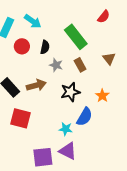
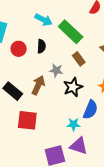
cyan arrow: (33, 21) -> (43, 20), moved
gray star: (56, 65) -> (56, 70), moved
brown arrow: (36, 85) -> (38, 85), turned -42

